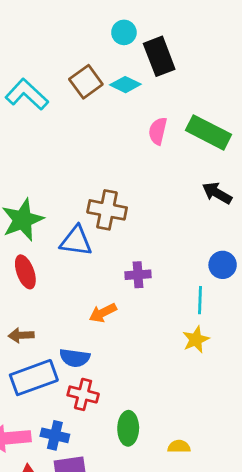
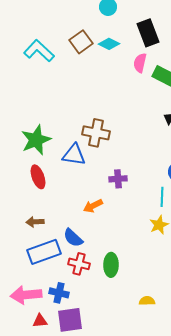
black rectangle: (159, 56) -> (148, 33), moved
pink semicircle: (158, 131) -> (140, 63), moved
blue semicircle: (75, 358) -> (73, 238), turned 35
green ellipse: (128, 428) -> (111, 265), moved

